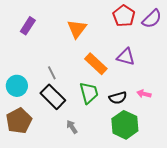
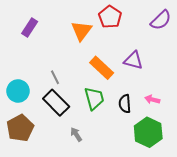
red pentagon: (124, 16) -> (110, 17), moved
black semicircle: (118, 98) -> (125, 104), turned 102
green hexagon: (125, 125) -> (148, 132), moved

